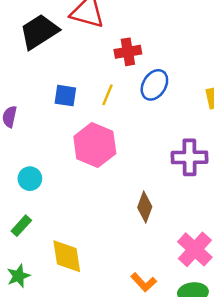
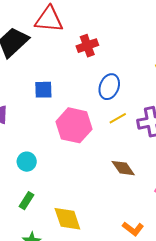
blue ellipse: (154, 85) -> (109, 87), moved
yellow line: (107, 95) -> (118, 118), moved, turned 48
brown diamond: (145, 207) -> (123, 168), turned -45

